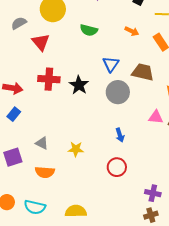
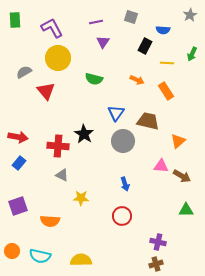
red cross: (49, 79) -> (58, 146), moved
gray triangle: (42, 143) -> (62, 175), moved

